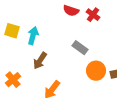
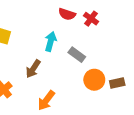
cyan arrow: (33, 36) -> (51, 41), moved

